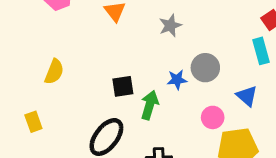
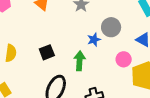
black square: (123, 86) -> (47, 52), moved

